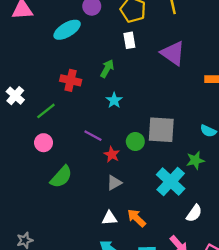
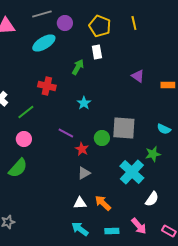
purple triangle: (173, 53) -> (138, 76), moved, size x0.6
green arrow: (107, 69) -> (78, 67), moved
green semicircle: (61, 177) -> (18, 168), moved

